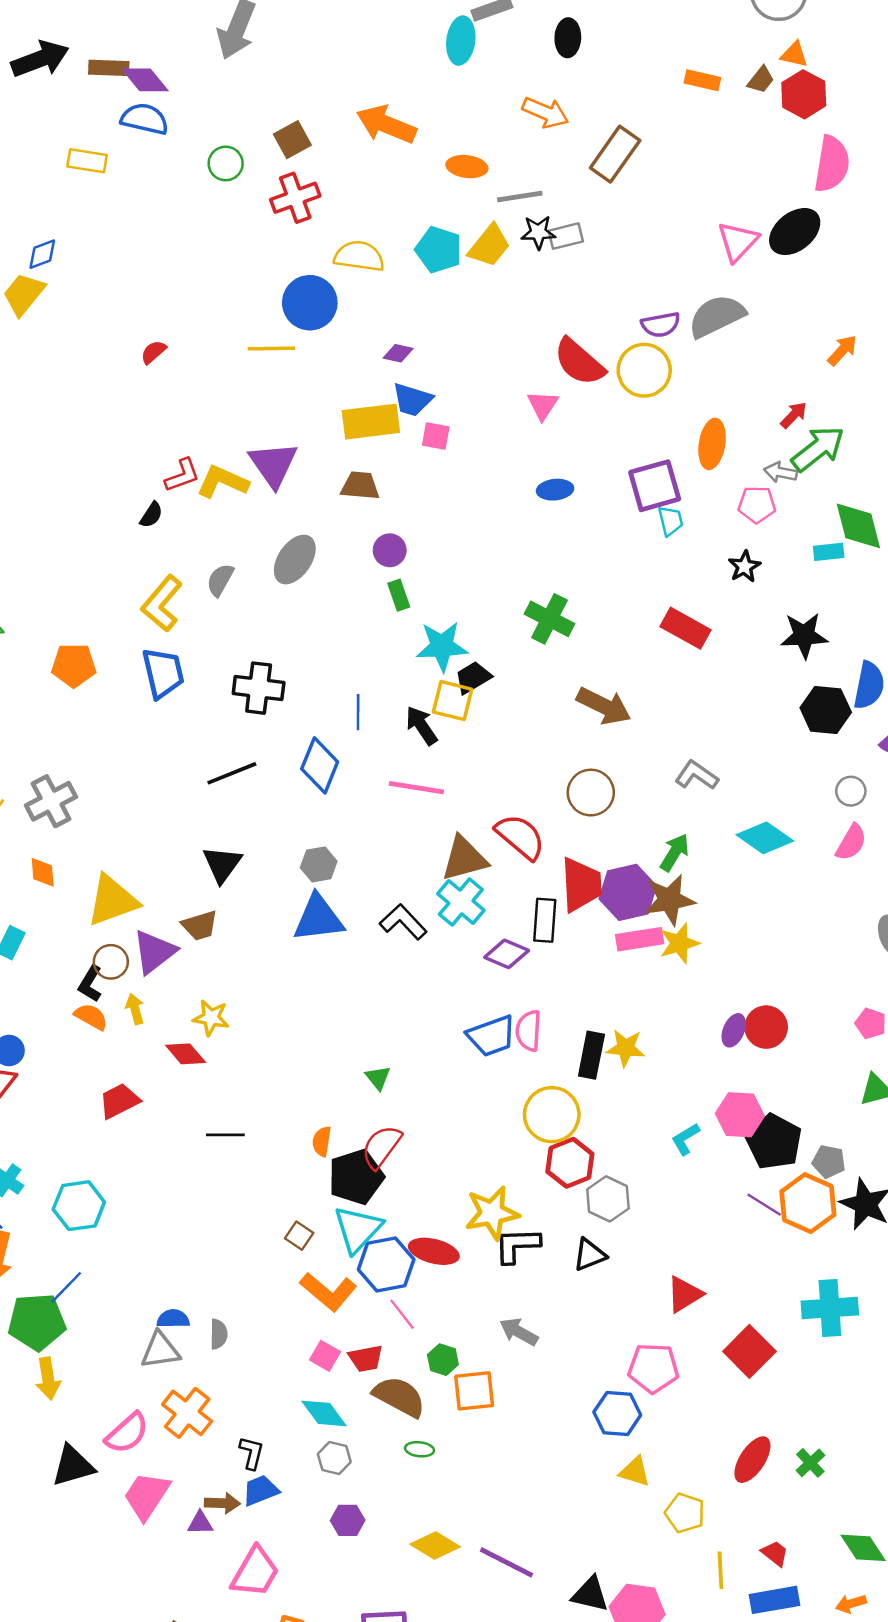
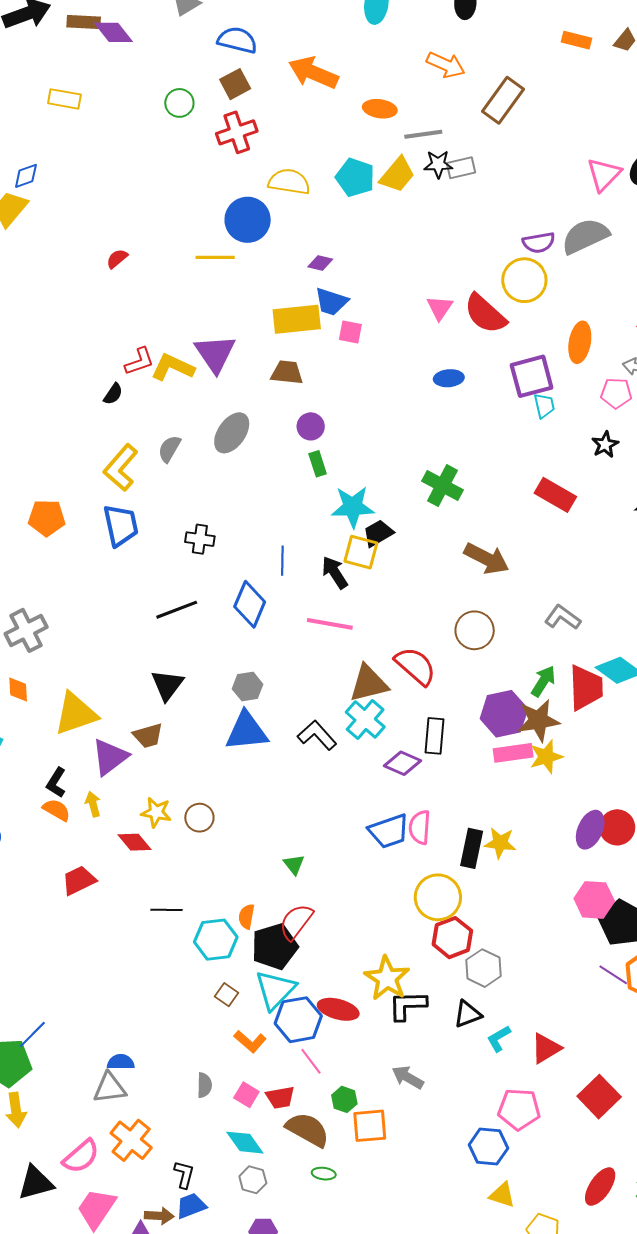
blue semicircle: (145, 119) -> (237, 40), moved
red semicircle: (579, 362) -> (485, 314), moved
black cross: (259, 688) -> (200, 539), size x0.7
red trapezoid: (581, 885) -> (586, 688), moved
brown circle: (111, 962) -> (199, 818), moved
purple ellipse: (734, 1030) -> (590, 830), size x1.4
cyan L-shape: (685, 1139) -> (499, 1039), moved
cyan hexagon: (79, 1206) -> (216, 940), moved
yellow star: (492, 1213) -> (387, 978), turned -30
orange L-shape: (328, 1292) -> (250, 1041), size x0.7
gray semicircle: (219, 1334) -> (204, 1085), moved

